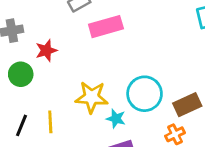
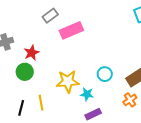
green circle: (21, 74) -> (25, 72), moved
cyan circle: (145, 94) -> (105, 74), size x0.6

